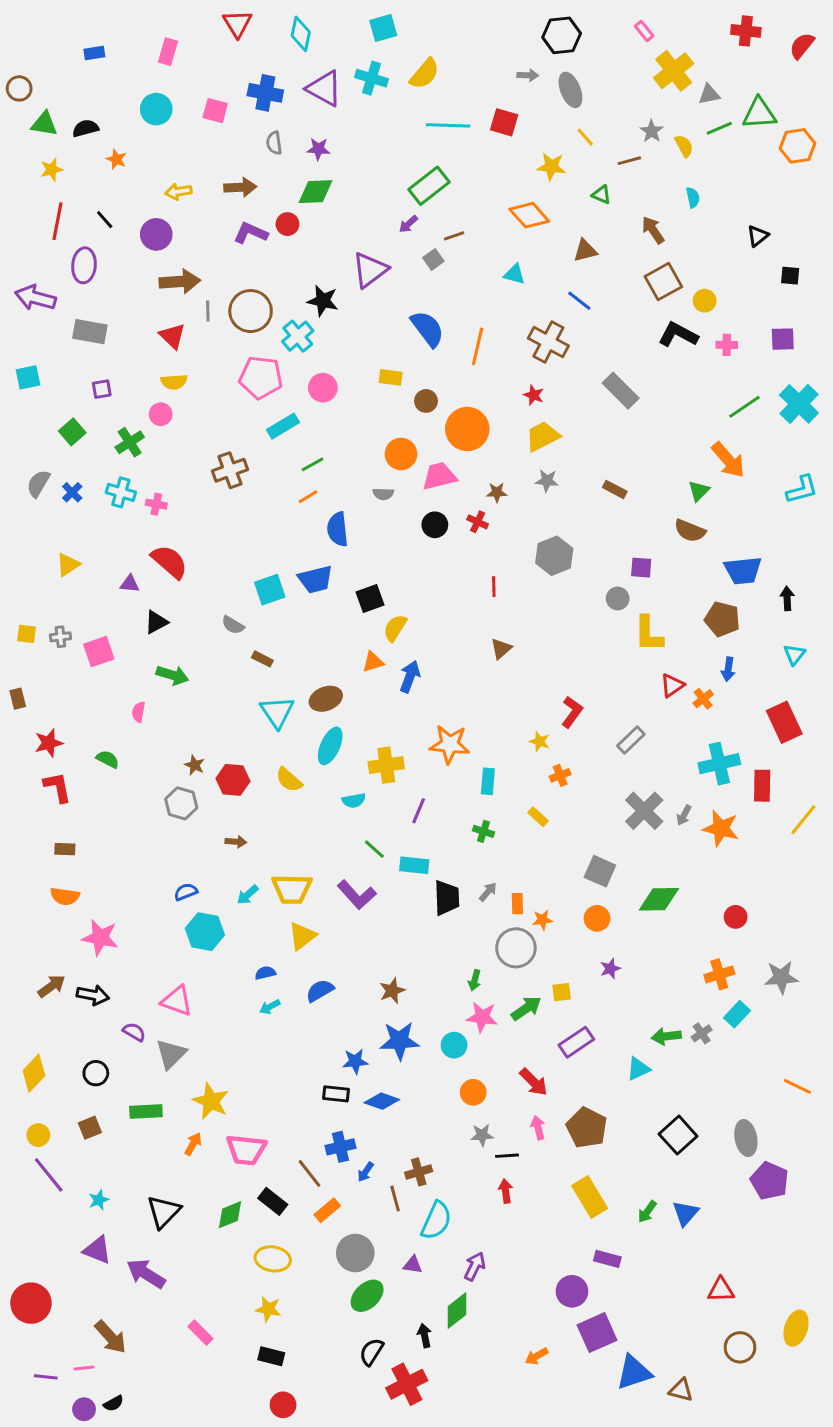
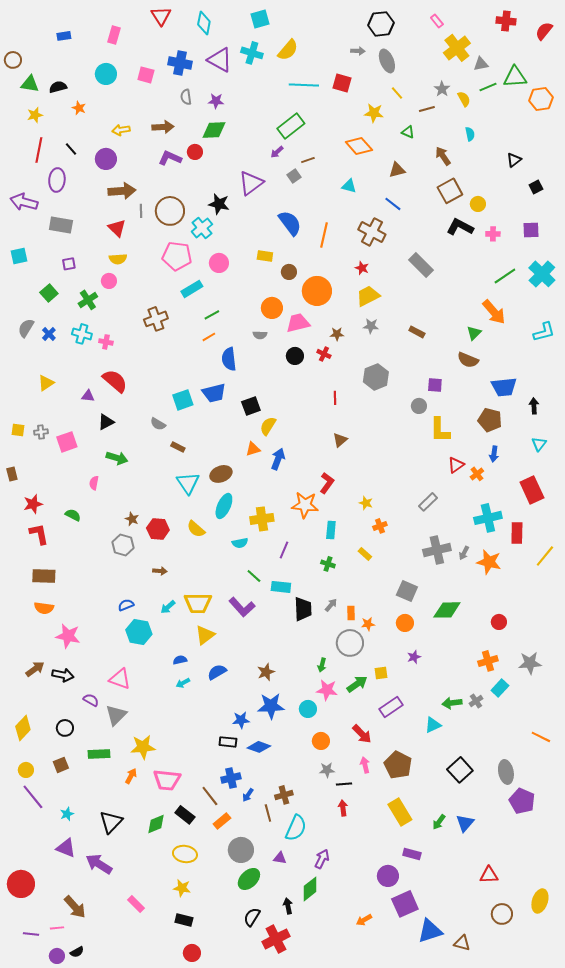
black square: (790, 276) -> (536, 187), turned -32
red L-shape: (572, 712) -> (327, 483), moved
gray cross: (644, 811) -> (437, 550), turned 32
brown rectangle: (65, 849) -> (44, 576), size x1.6
yellow star: (211, 1101) -> (143, 747), turned -30

